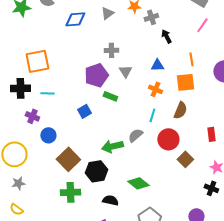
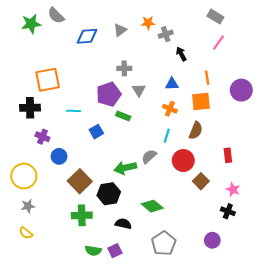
cyan line: (47, 93) -> (74, 111), moved

